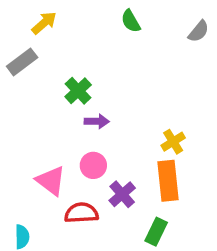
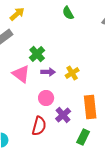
yellow cross: (173, 142) -> (72, 73), moved
pink triangle: (51, 181) -> (21, 74), moved
red semicircle: (81, 213) -> (39, 126), turned 108

